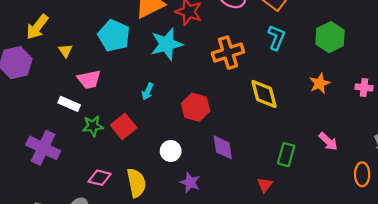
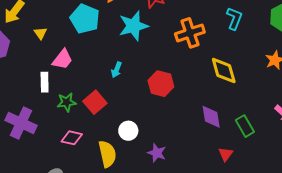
pink trapezoid: (89, 79) -> (62, 59), turned -40
white rectangle: (69, 104) -> (45, 82), turned 66
purple diamond: (223, 147) -> (211, 117), moved
white circle: (171, 151) -> (128, 131), moved
green rectangle: (286, 155) -> (245, 126), turned -45
pink diamond: (100, 178) -> (72, 138), moved

